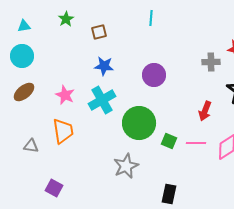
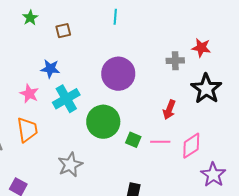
blue star: (104, 66) -> (50, 69), moved
purple circle: (154, 75) -> (118, 74), size x1.4
gray star: (126, 166) -> (70, 165), moved

